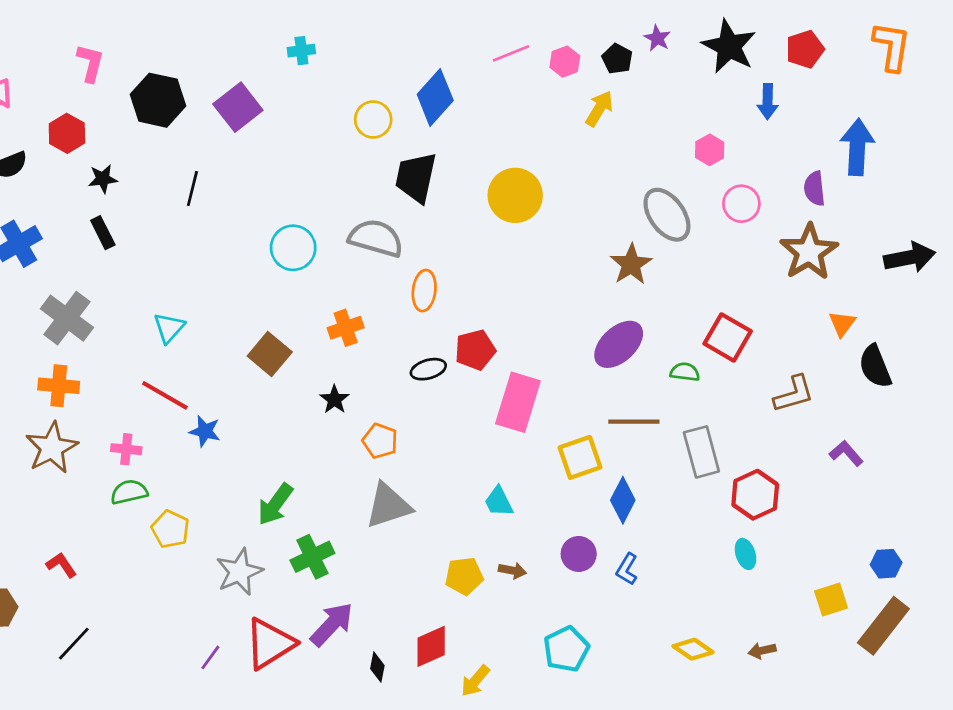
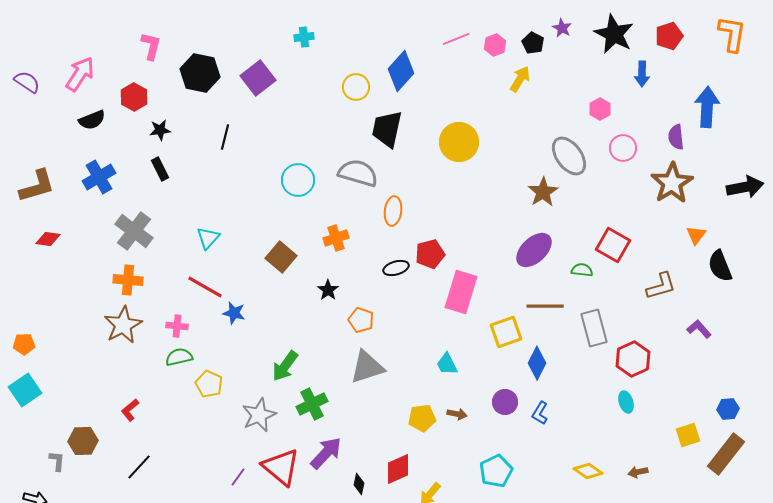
red L-shape: (61, 565) -> (130, 410), turned -95
red triangle: (270, 644) -> (281, 467), turned -48

